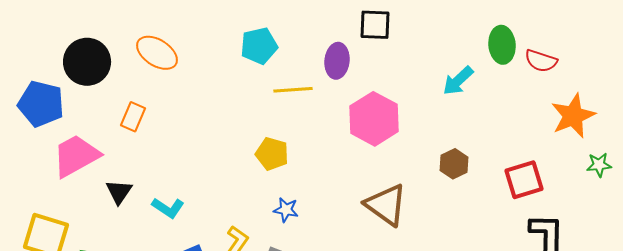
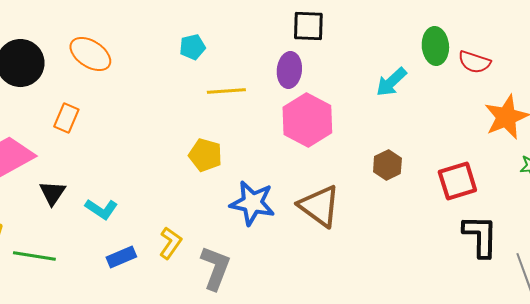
cyan pentagon: (259, 46) -> (192, 47), size x0.7
purple ellipse: (337, 61) -> (289, 70), moved
blue star: (286, 210) -> (252, 203), moved, size x1.8

